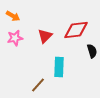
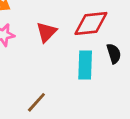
cyan rectangle: (59, 67) -> (85, 65), moved

